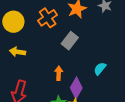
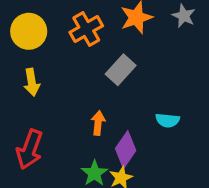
yellow arrow: (17, 52) -> (32, 82), turned -112
cyan semicircle: (100, 69) -> (168, 120), turned -128

